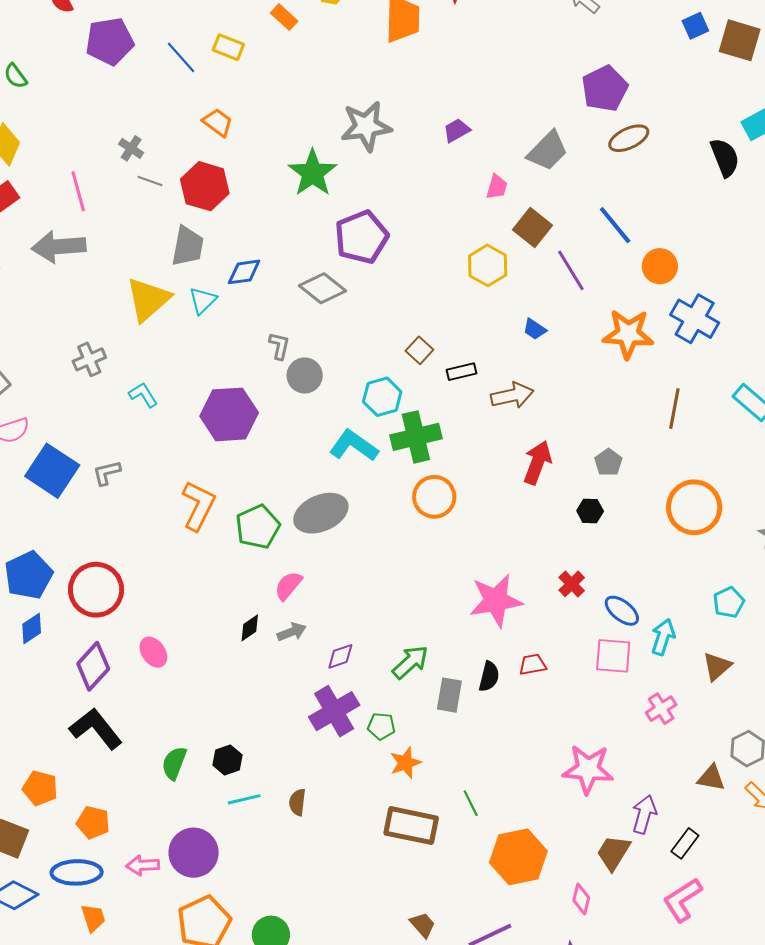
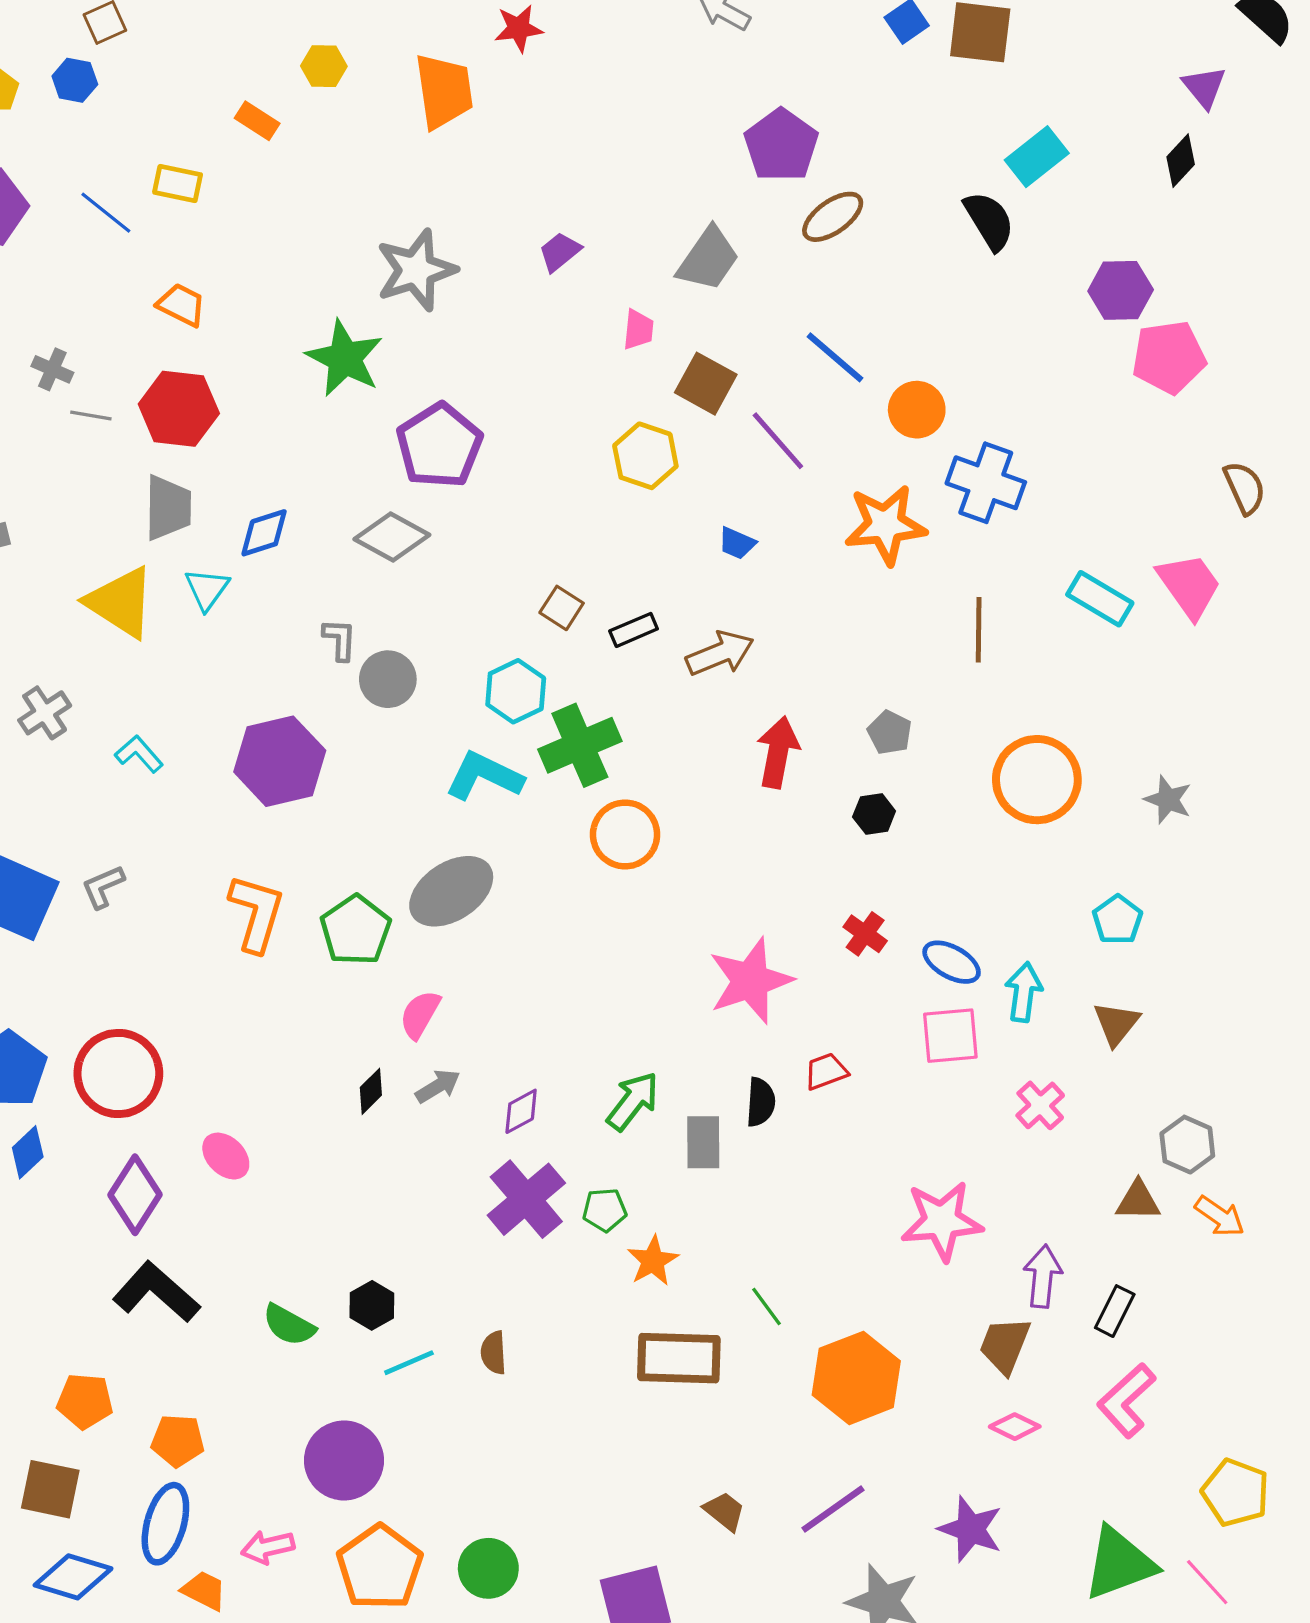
yellow triangle: (148, 299) -> (121, 602), turned -36
green semicircle: (174, 763) -> (289, 1325), turned -72
pink arrow: (143, 865) -> (268, 1547), moved
blue ellipse: (77, 872) -> (165, 1524), turned -63
pink diamond: (581, 899) -> (1015, 1427), moved, turned -68
orange trapezoid: (93, 918) -> (204, 1591), turned -36

